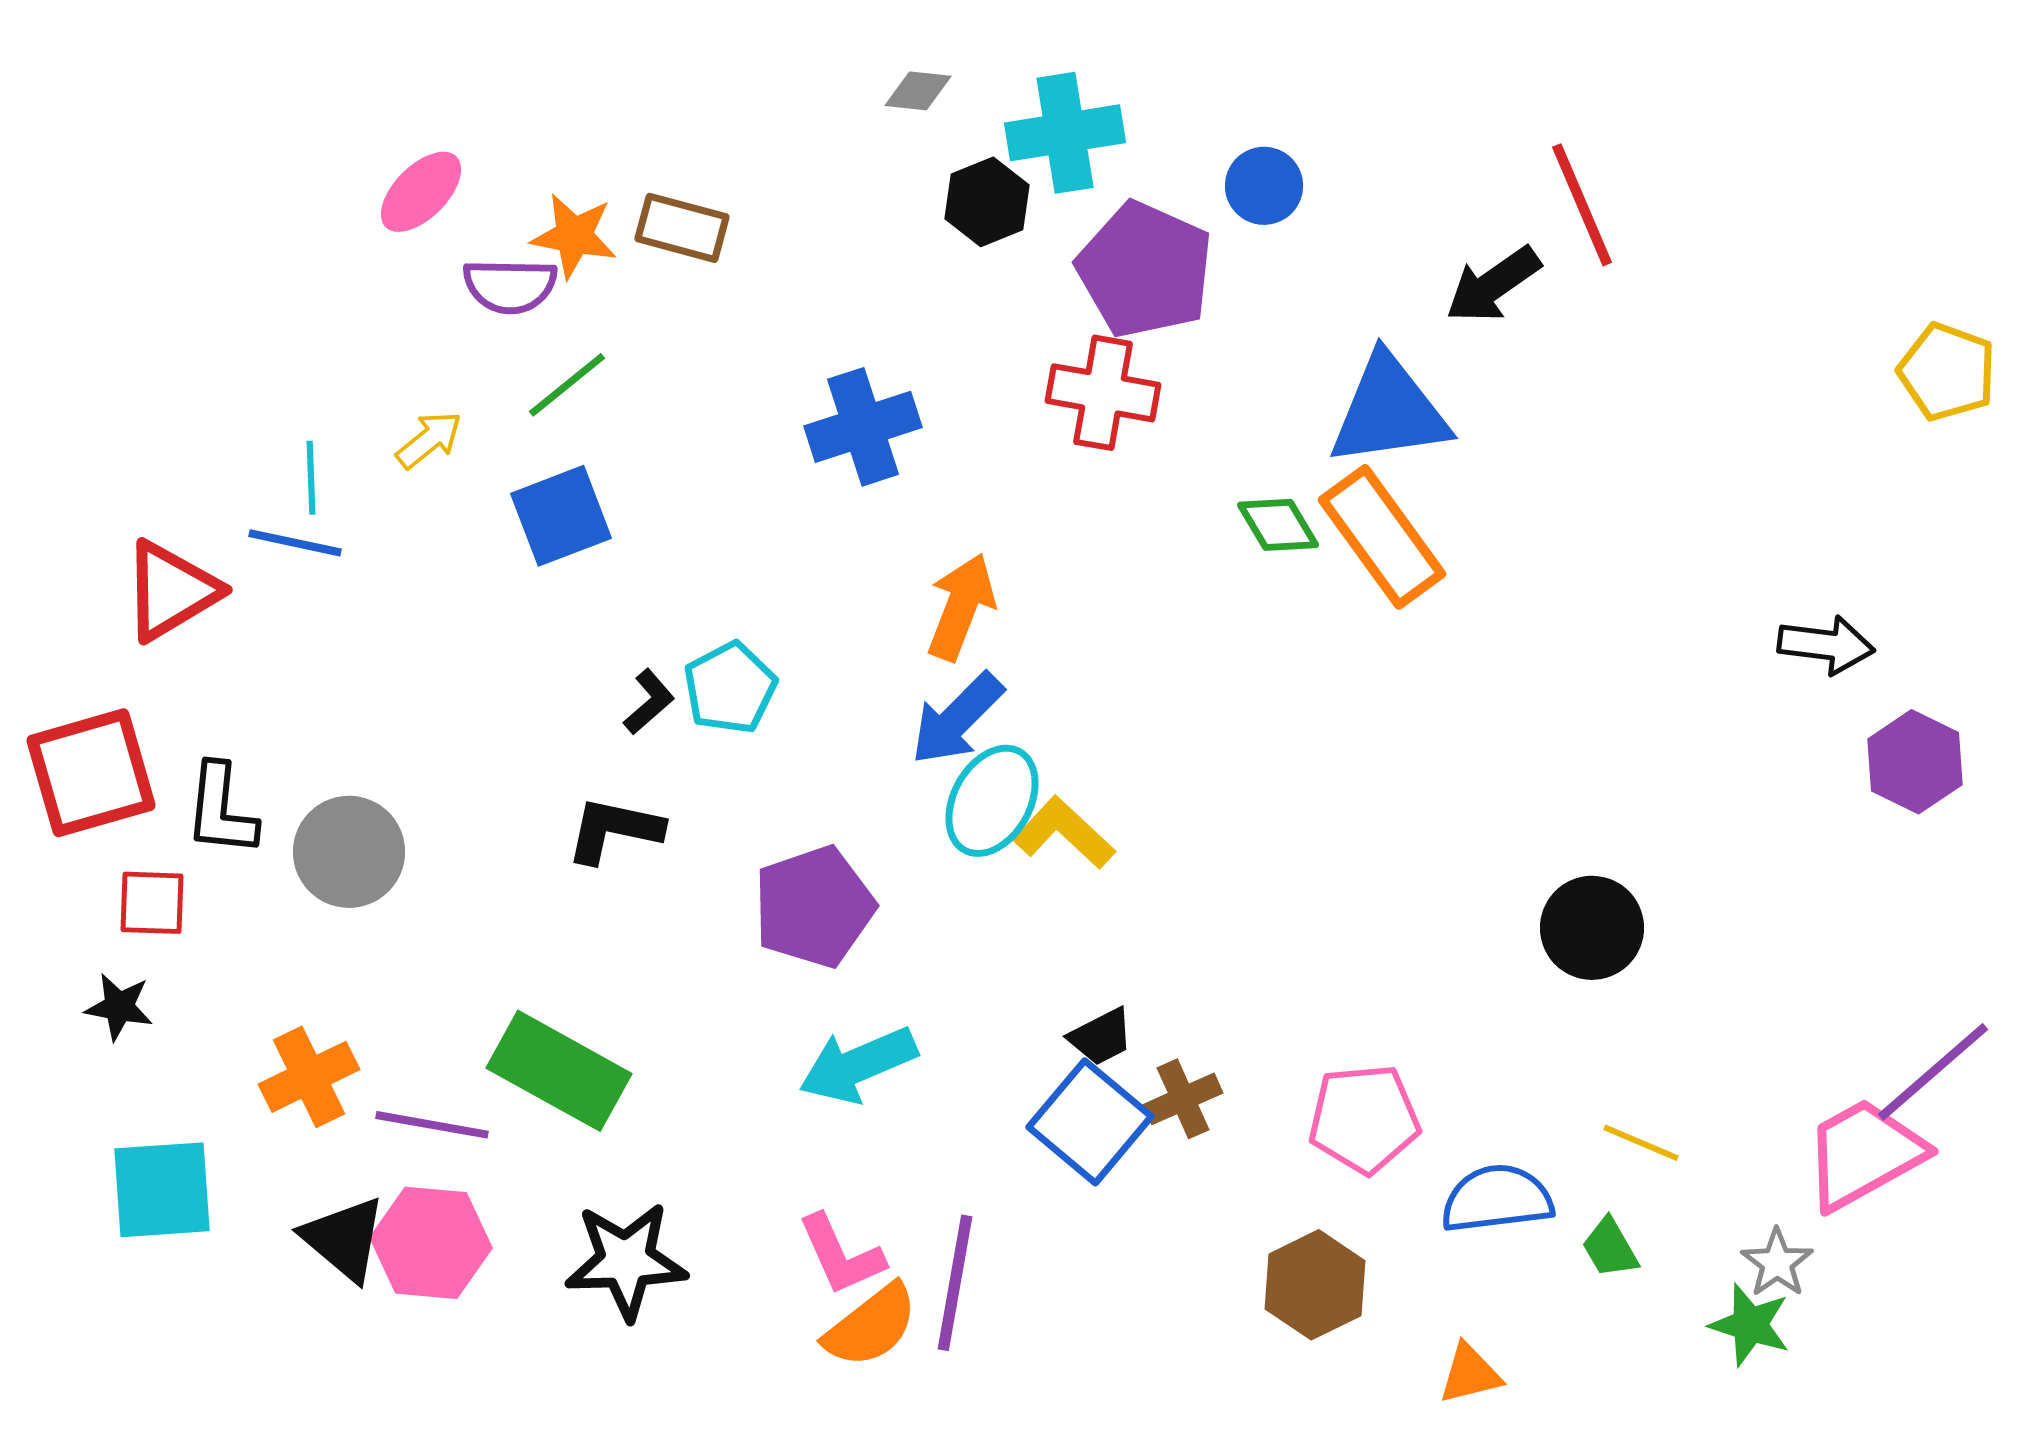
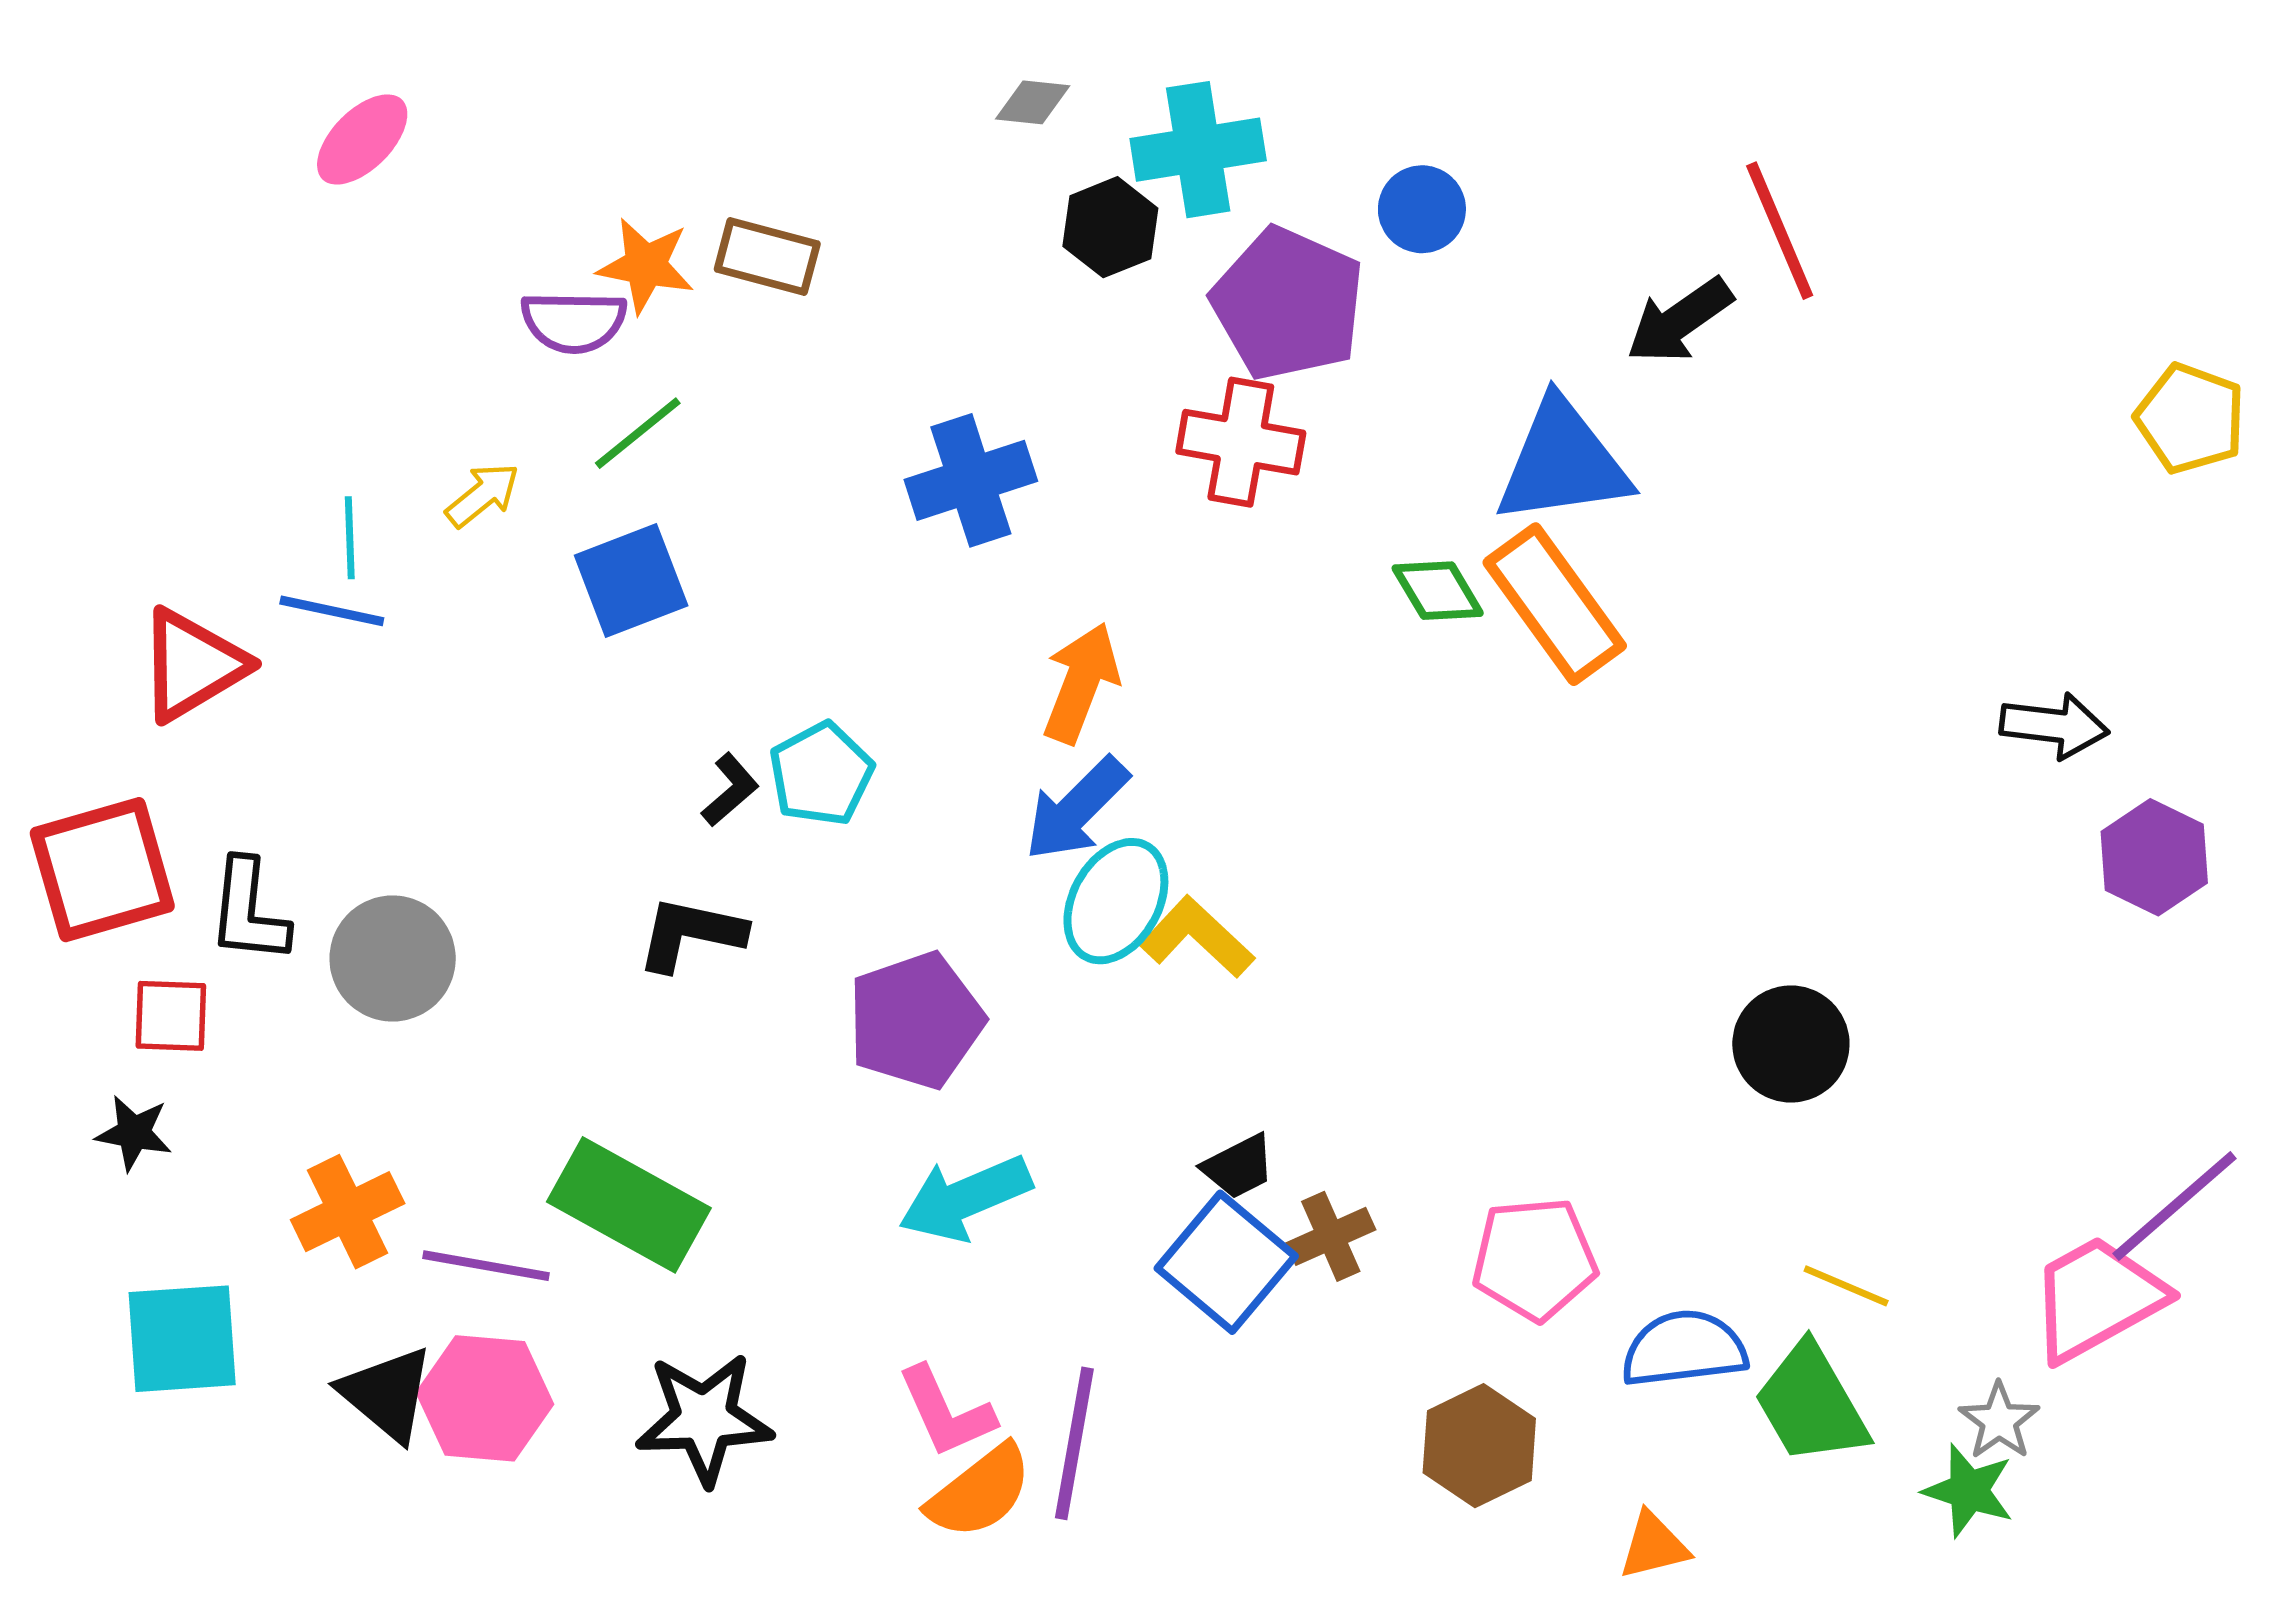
pink ellipse: (421, 192) -> (362, 139), moved
green trapezoid: (1610, 1248) -> (1811, 1404), size x1.8

